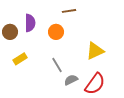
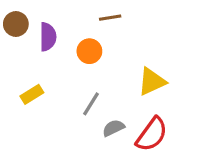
brown circle: (10, 32) -> (16, 24), moved
gray line: (57, 65) -> (91, 104), turned 63

